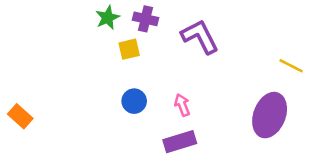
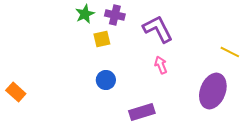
pink arrow: (182, 105) -> (161, 65), moved

